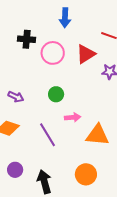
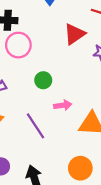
pink circle: (53, 53) -> (18, 45), moved

